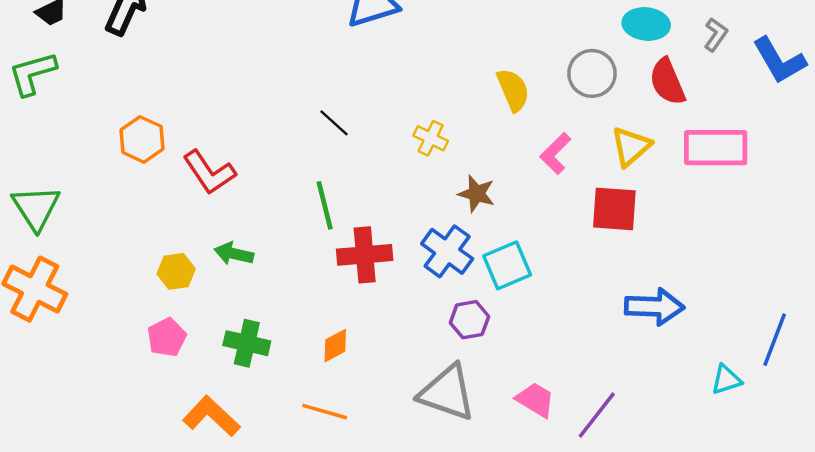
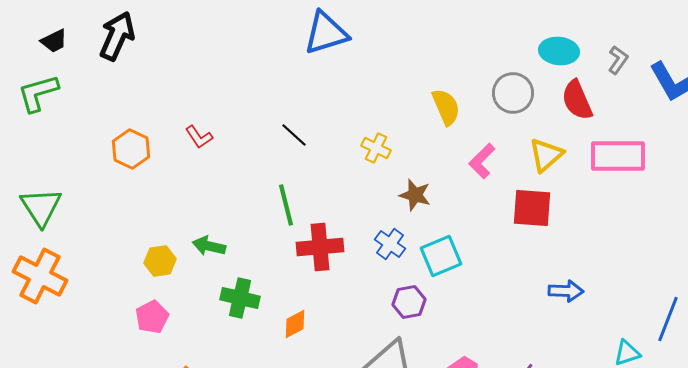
red L-shape: (209, 172) -> (199, 137), moved, size x0.6
blue cross: (447, 251) -> (390, 244), size x0.7
blue arrow: (654, 307) -> (566, 291), size x0.7
green cross: (247, 343) -> (240, 298), moved

